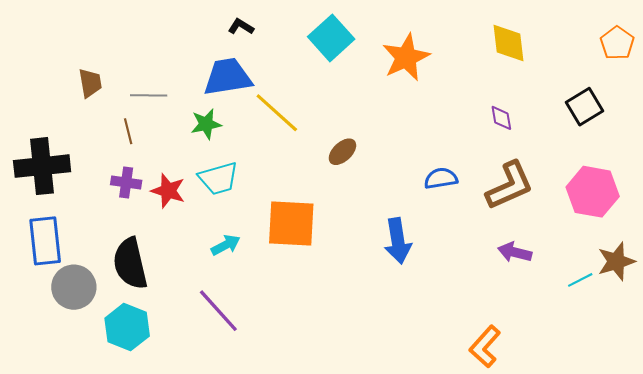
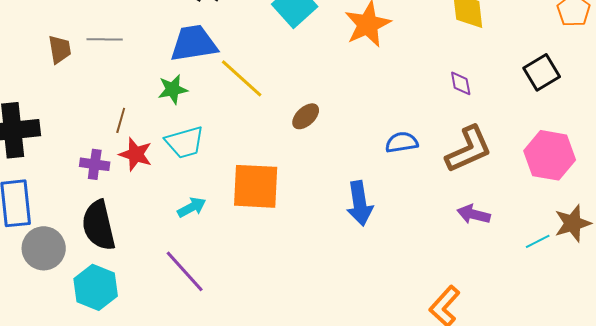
gray line: (149, 95) -> (105, 39), moved
brown line: (128, 131) -> (121, 120), moved, turned 30
purple cross: (126, 182) -> (95, 164), moved

